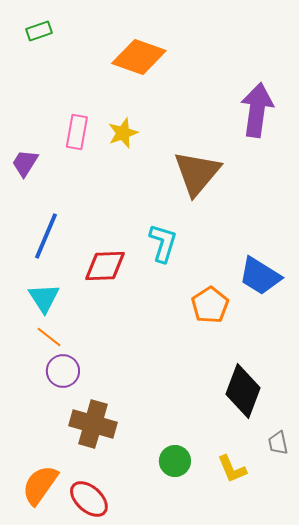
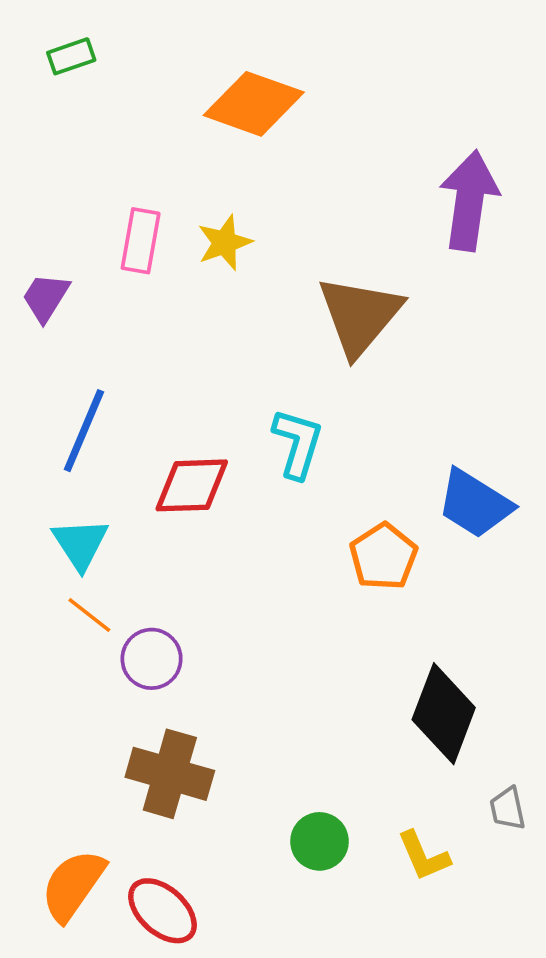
purple circle: (63, 371) -> (152, 659), moved

